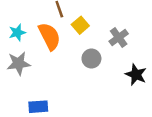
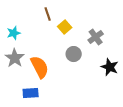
orange semicircle: (49, 36) -> (40, 67), moved
gray star: (19, 63) -> (15, 58), turned -30

